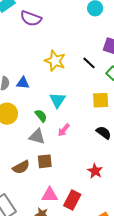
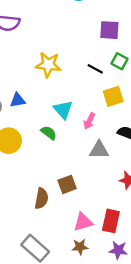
black line: (89, 63) -> (95, 69), moved
pink arrow: (64, 130) -> (89, 121), moved
gray triangle: (37, 136) -> (99, 150), moved
brown semicircle: (21, 167) -> (41, 198), turned -36

